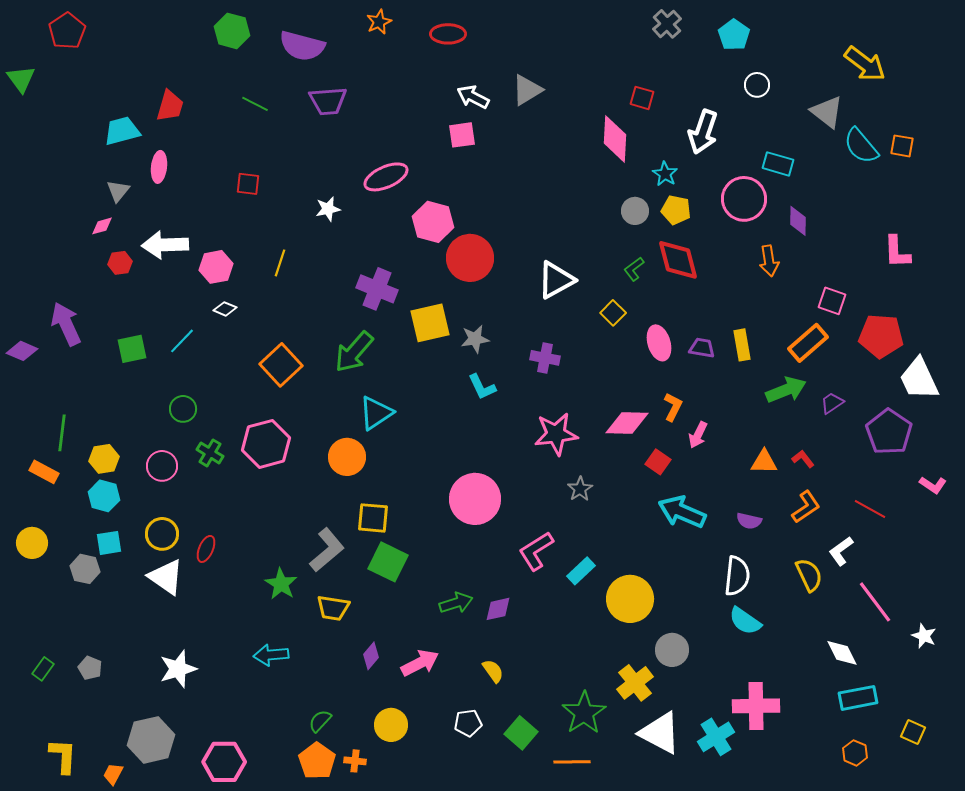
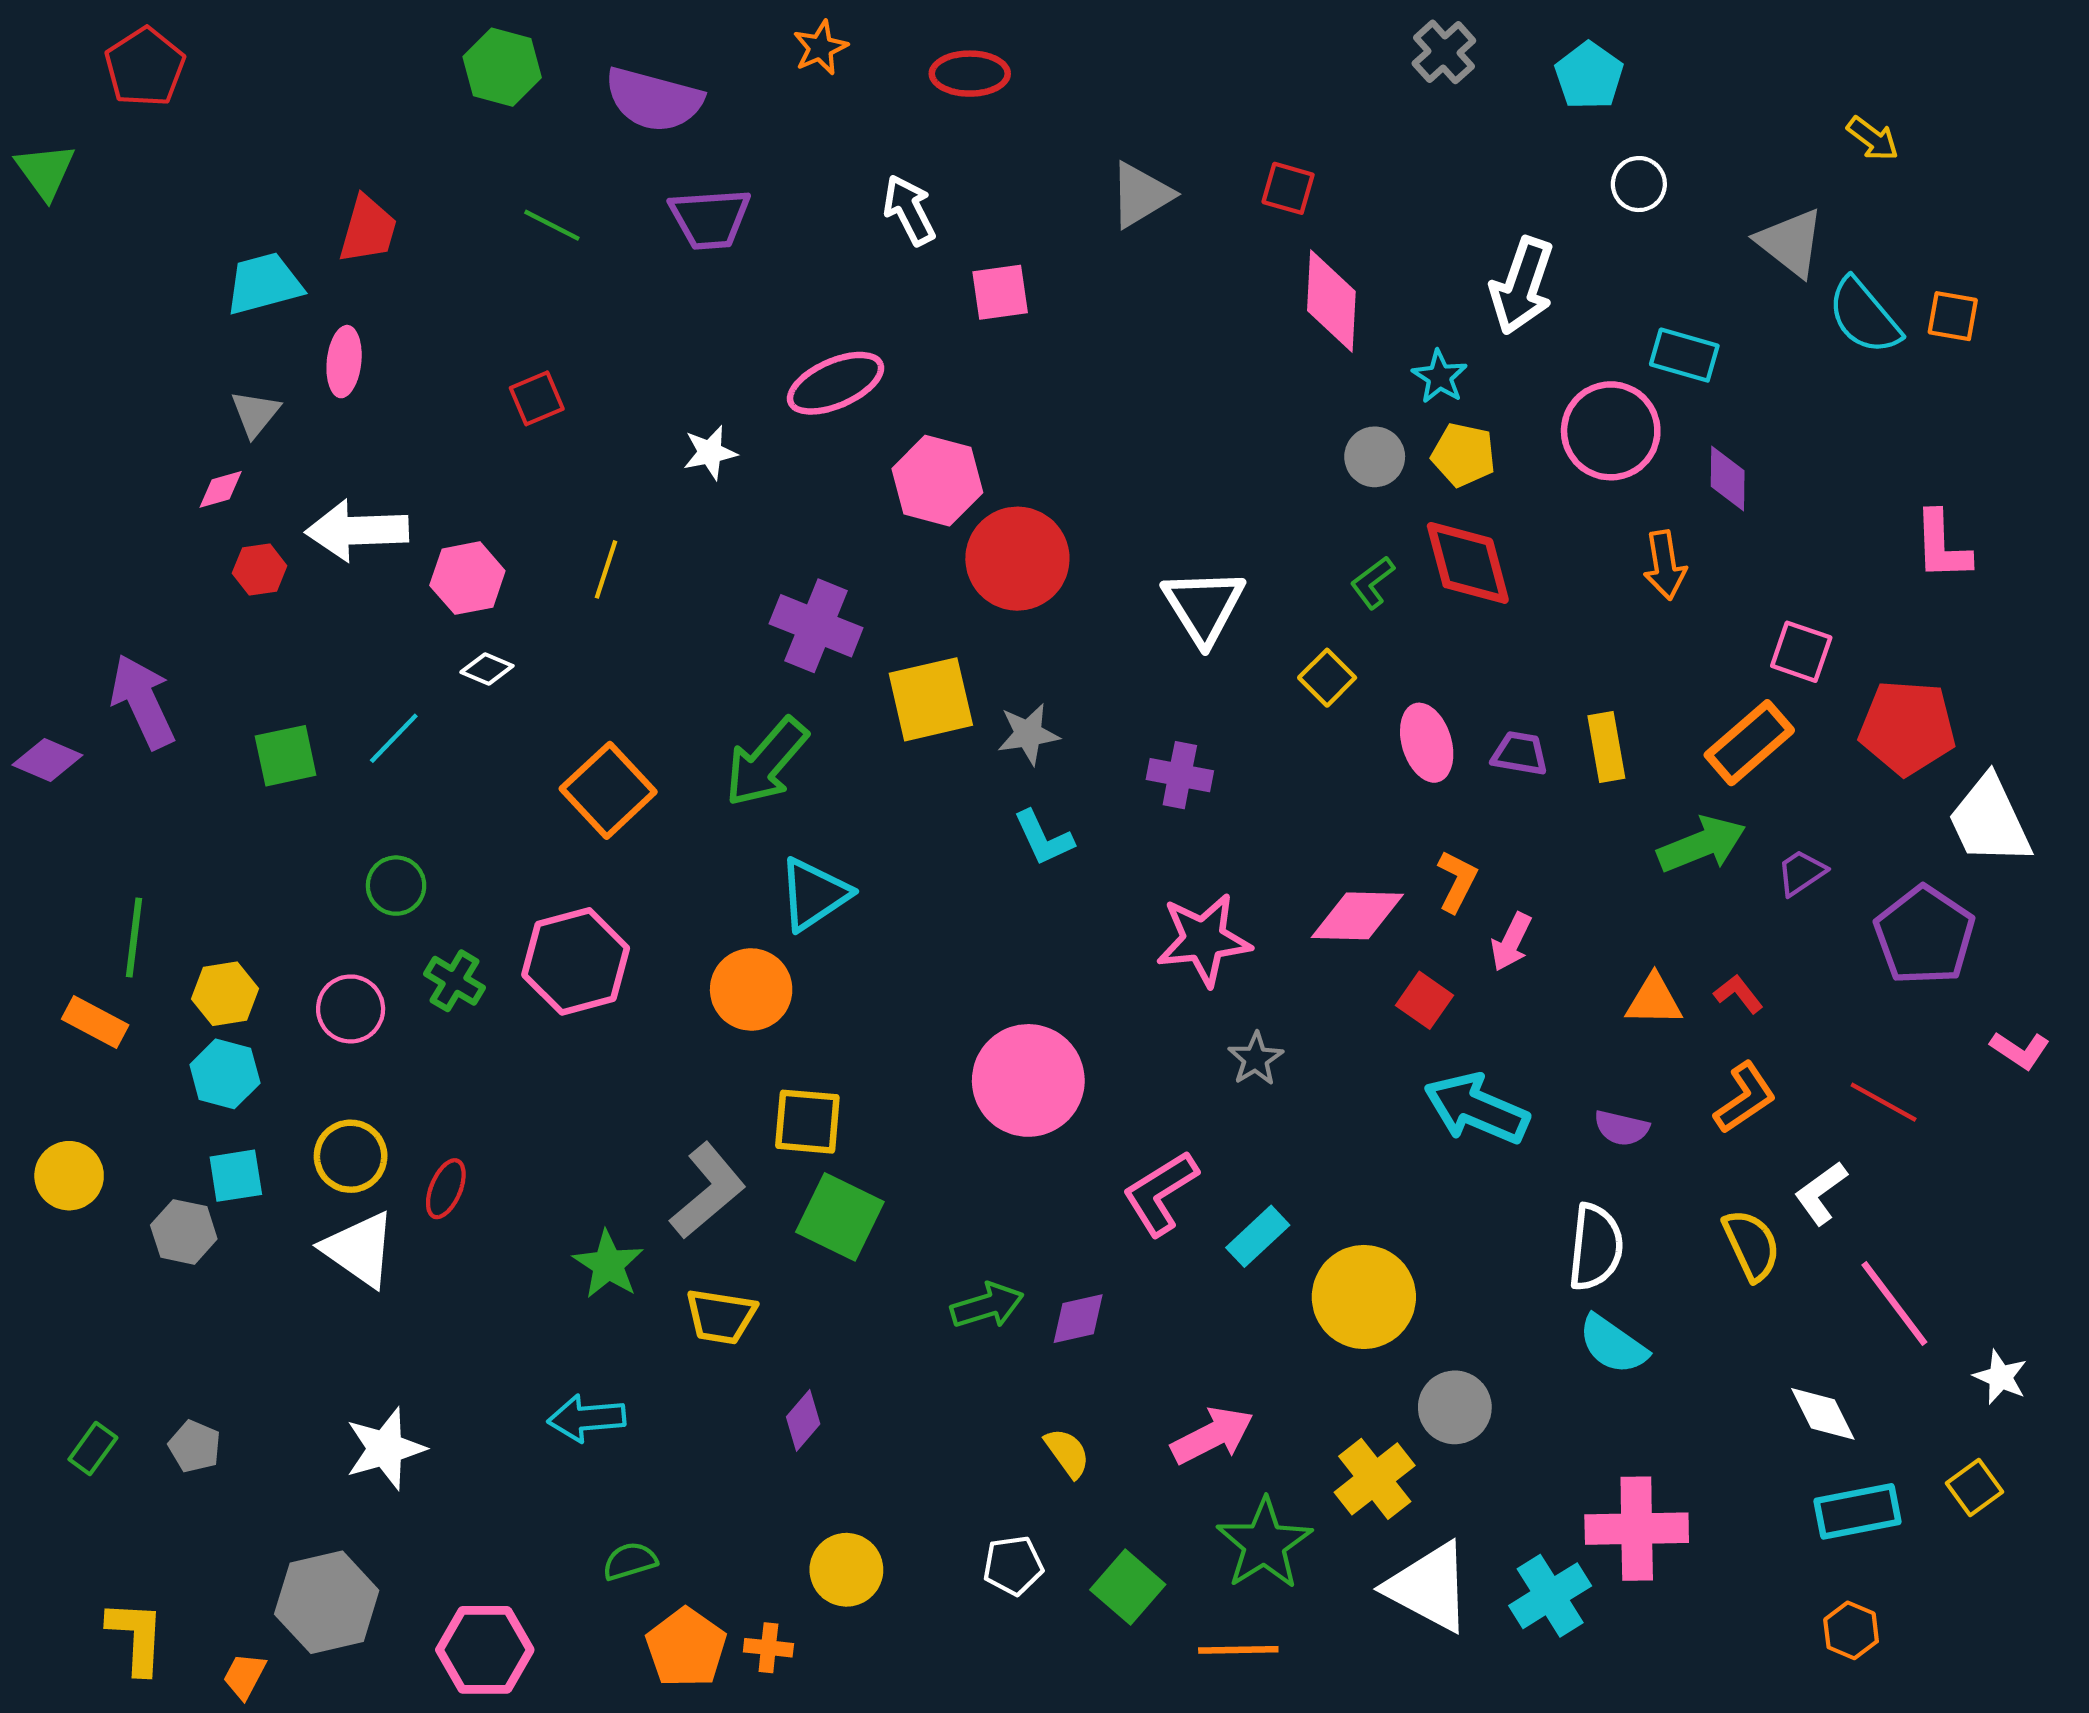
yellow arrow: (865, 64) -> (1873, 139), size x0.6
white arrow: (473, 97) -> (909, 210), moved, turned 36
red square: (642, 98) -> (1288, 188), moved
red square: (248, 184) -> (537, 398), turned -30
white triangle: (556, 280) -> (1204, 606), turned -33
pink arrow: (420, 663) -> (1212, 1436), moved
green semicircle: (320, 721) -> (630, 1561), moved, turned 30
yellow square: (913, 732) -> (1974, 1487), moved, turned 30

